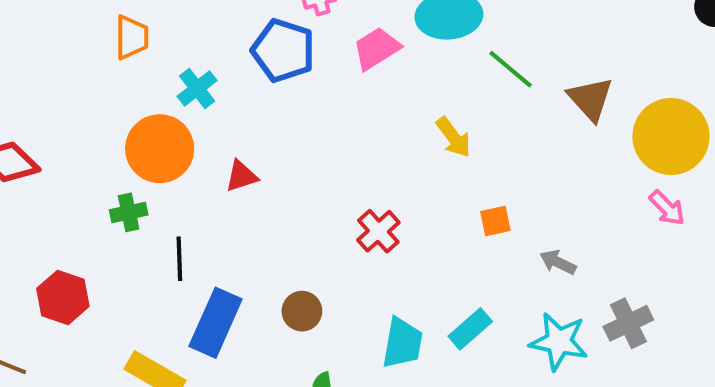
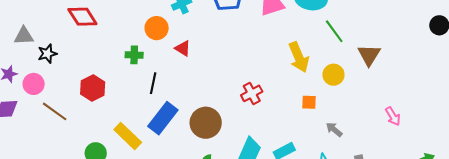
yellow circle: (671, 136) -> (333, 75), moved, size x0.6
yellow arrow: (453, 137) -> (299, 57), size x1.4
orange circle: (160, 149) -> (157, 28), size x0.7
red triangle: (241, 176) -> (183, 48), moved, turned 36
brown circle: (302, 311) -> (206, 123), size x1.6

